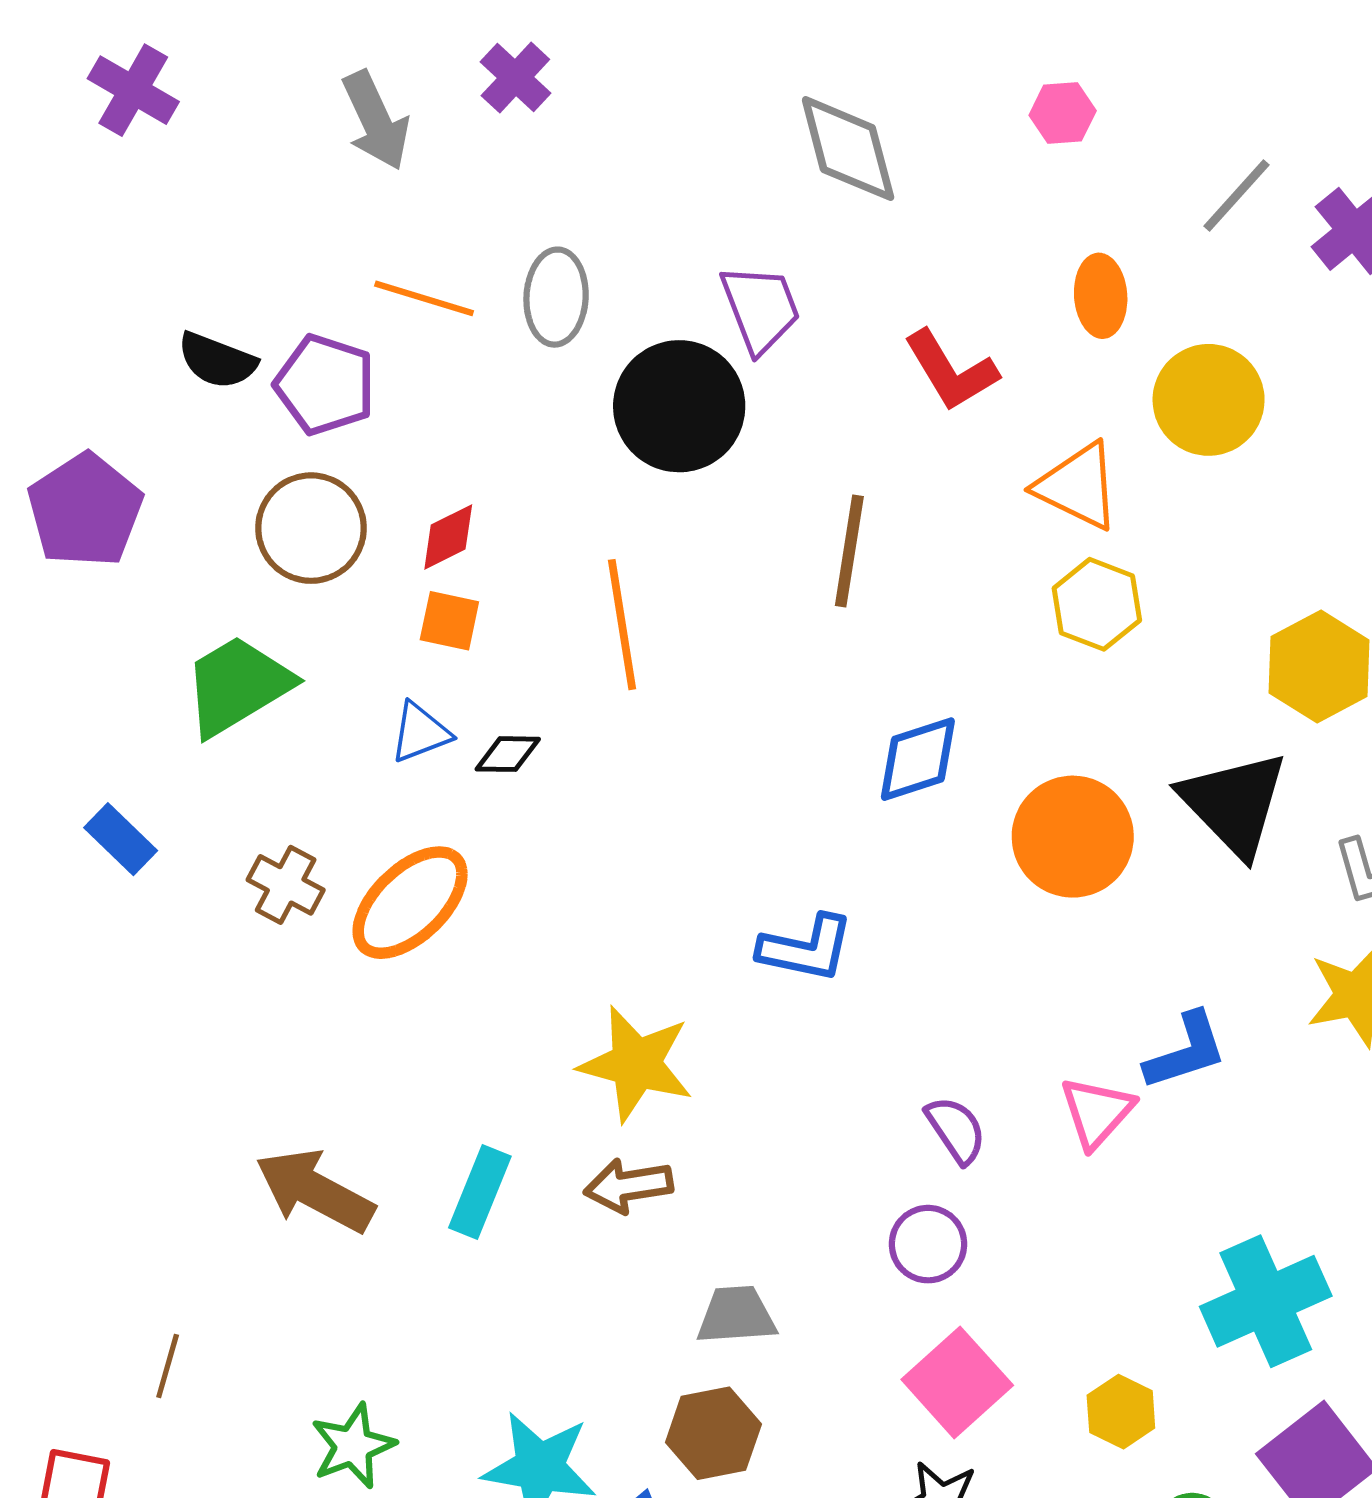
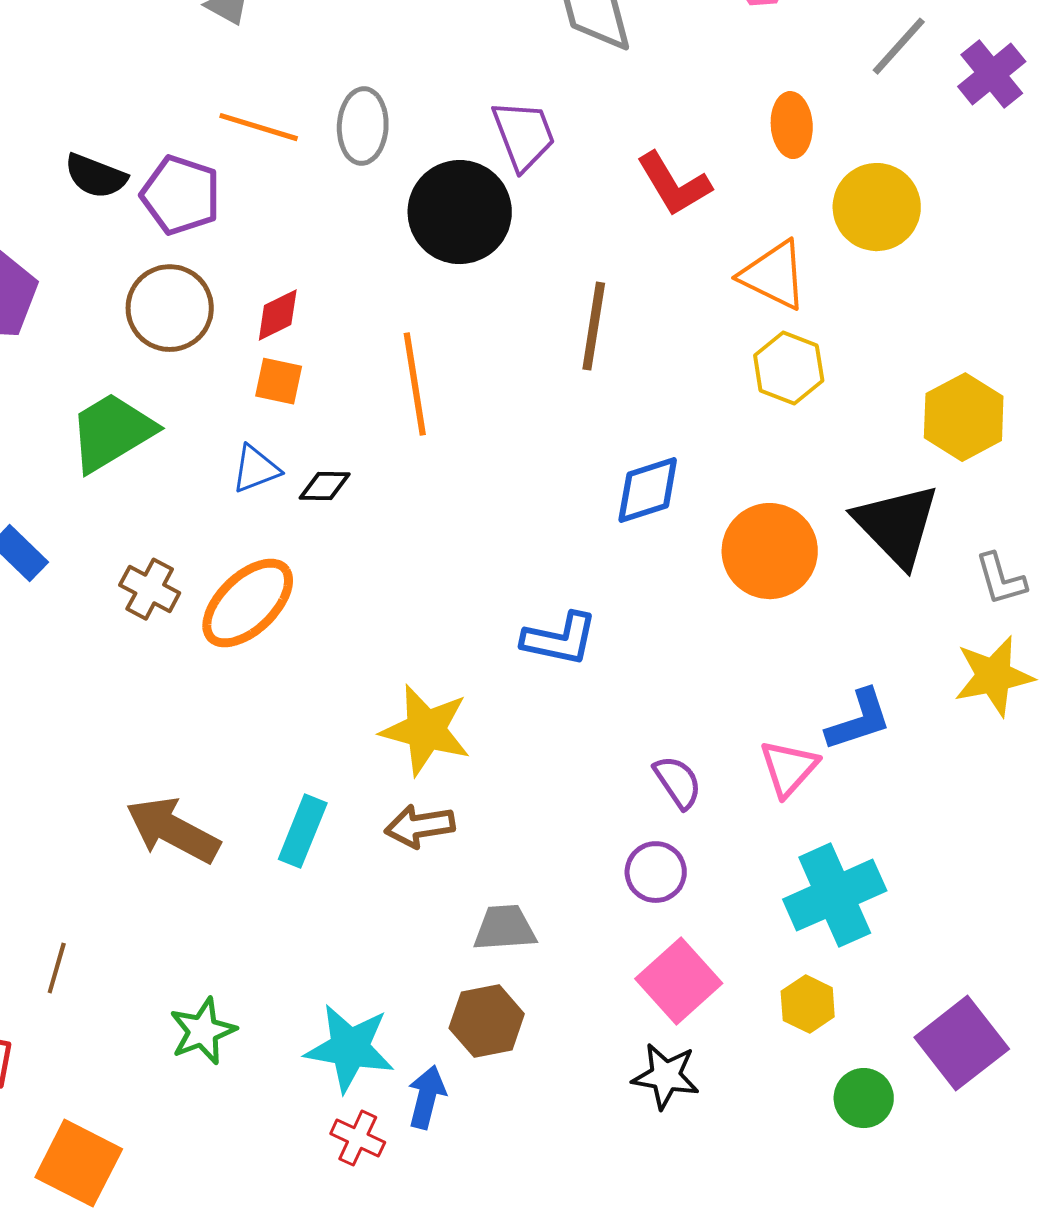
cyan cross: (1266, 1301) -> (835, 895), moved

